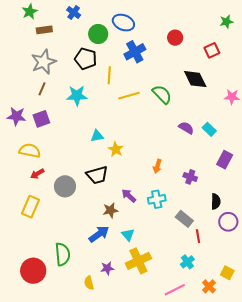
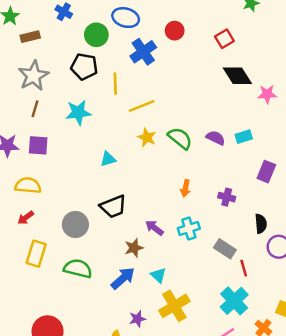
red circle: (175, 38) -> (175, 31), moved
red square: (212, 50) -> (224, 39), moved
black diamond: (195, 79) -> (237, 76), moved
green semicircle: (162, 94) -> (180, 138), moved
purple square: (41, 119) -> (38, 145), turned 30
cyan rectangle: (209, 129) -> (244, 137), turned -56
yellow star: (116, 149) -> (147, 137), moved
red arrow: (37, 174) -> (26, 218), moved
green semicircle: (63, 254) -> (78, 269), moved, turned -65
cyan cross: (187, 262) -> (234, 301), size x1.6

